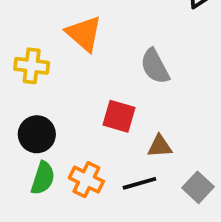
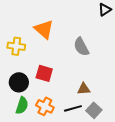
red square: (119, 116) -> (44, 73), moved
gray square: (198, 187) -> (94, 110), moved

